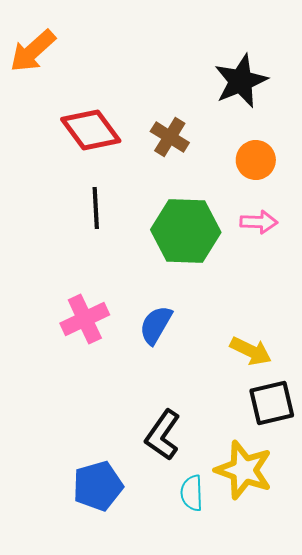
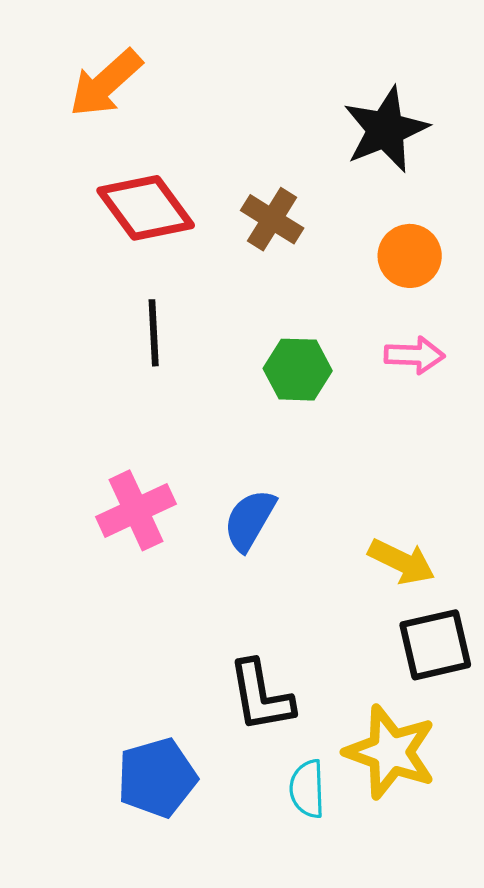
orange arrow: (33, 51) -> (106, 83), moved
green hexagon: (186, 231) -> (298, 370), size x0.6
black L-shape: (163, 435) -> (261, 696), turned -45

